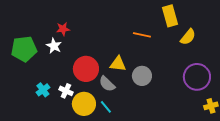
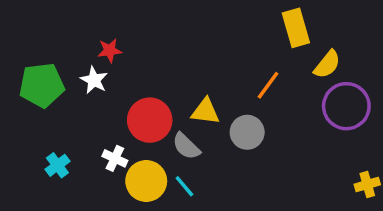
orange line: (142, 35) -> (268, 85), moved, turned -66
purple circle: (197, 77) -> (346, 106), moved
cyan cross: (43, 90) -> (57, 165), moved

